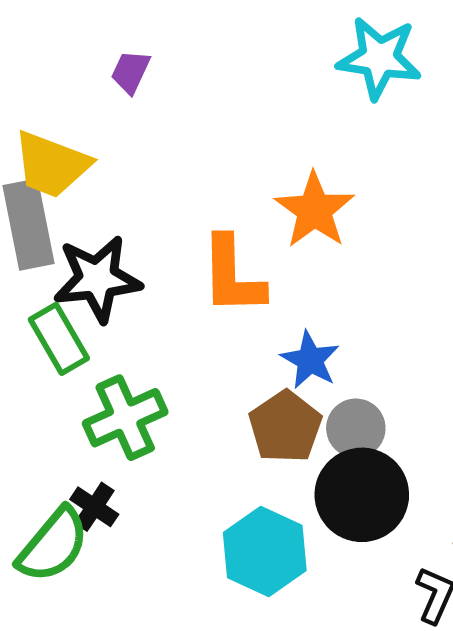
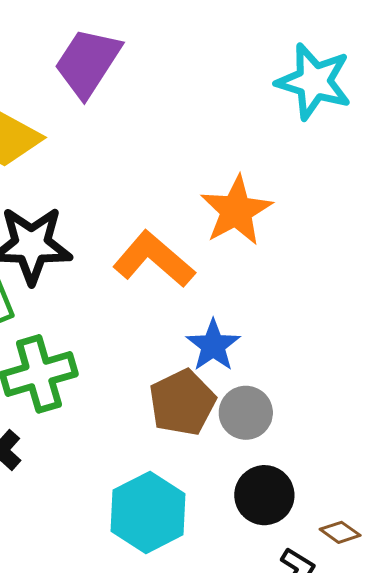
purple trapezoid: (131, 72) -> (88, 63), size x1.8
orange L-shape: (232, 276) -> (154, 259), turned 124
black circle: (362, 495) -> (264, 495), moved, size x0.7

